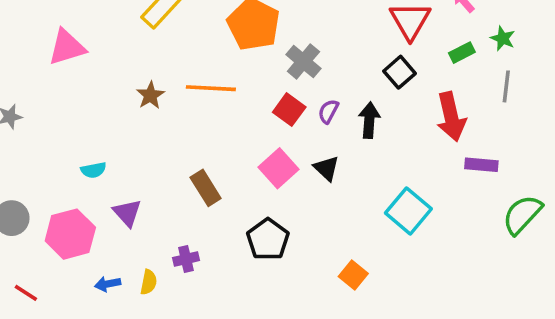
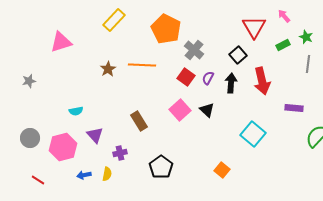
black square: (400, 72) -> (238, 55), moved
red arrow: (451, 117) -> (262, 81), moved
black pentagon: (268, 239) -> (161, 167), moved
purple cross: (186, 259) -> (120, 153), moved

